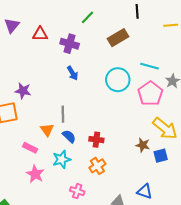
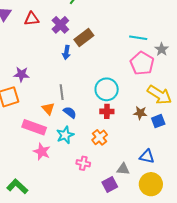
brown rectangle: (118, 38) -> (84, 37), moved
purple cross: (70, 44) -> (60, 25), turned 36
blue arrow: (73, 73) -> (66, 52), turned 48
cyan circle: (118, 80) -> (107, 89), moved
red cross: (96, 140) -> (107, 111), moved
pink rectangle: (30, 148) -> (34, 127), size x1.6

